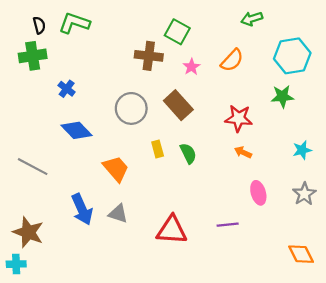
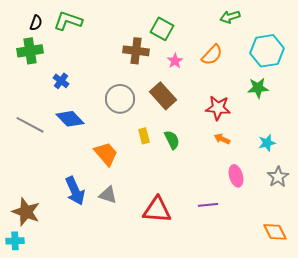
black semicircle: (39, 25) -> (36, 23), turned 35
cyan star: (302, 150) -> (267, 143), moved
gray line: (33, 167) -> (30, 125), moved

